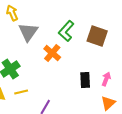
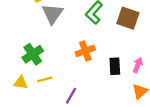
orange cross: (52, 53) -> (85, 51), moved, turned 30

